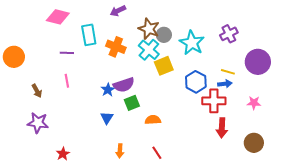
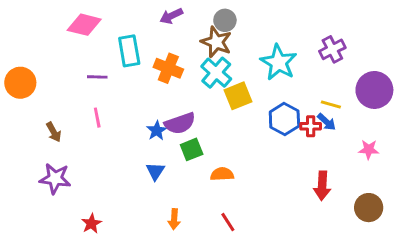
gray circle: (164, 35) -> (225, 20), moved
blue arrow: (225, 84) -> (327, 122), turned 48
red cross: (214, 101) -> (311, 126), moved, size x0.6

